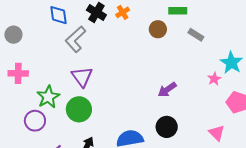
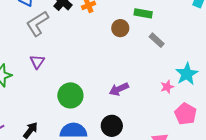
purple triangle: (82, 77) -> (37, 62), size x0.7
green circle: (79, 109) -> (70, 95), moved

